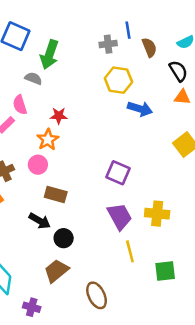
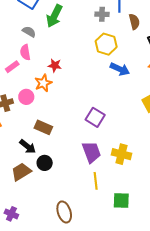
gray semicircle: (33, 78) -> (29, 32), moved
pink circle: (38, 165) -> (26, 97), moved
brown trapezoid: (56, 271) -> (21, 172), moved

